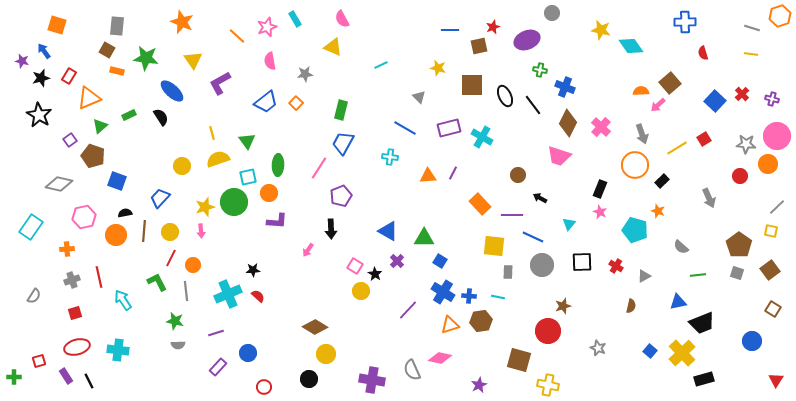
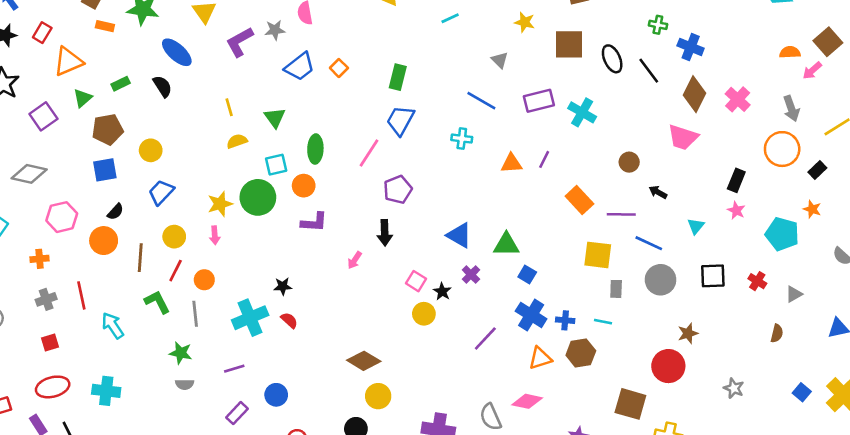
gray star: (305, 74) -> (275, 30), moved
purple square: (70, 140) -> (43, 116), size x1.5
brown pentagon: (93, 156) -> (108, 129), moved, turned -30
yellow semicircle: (218, 159) -> (237, 141), size x0.7
yellow circle: (182, 166) -> (151, 150), moved
blue square: (117, 181) -> (105, 170), turned -30
black semicircle: (125, 213) -> (115, 212), turned 144
brown line: (144, 231) -> (140, 258), moved

